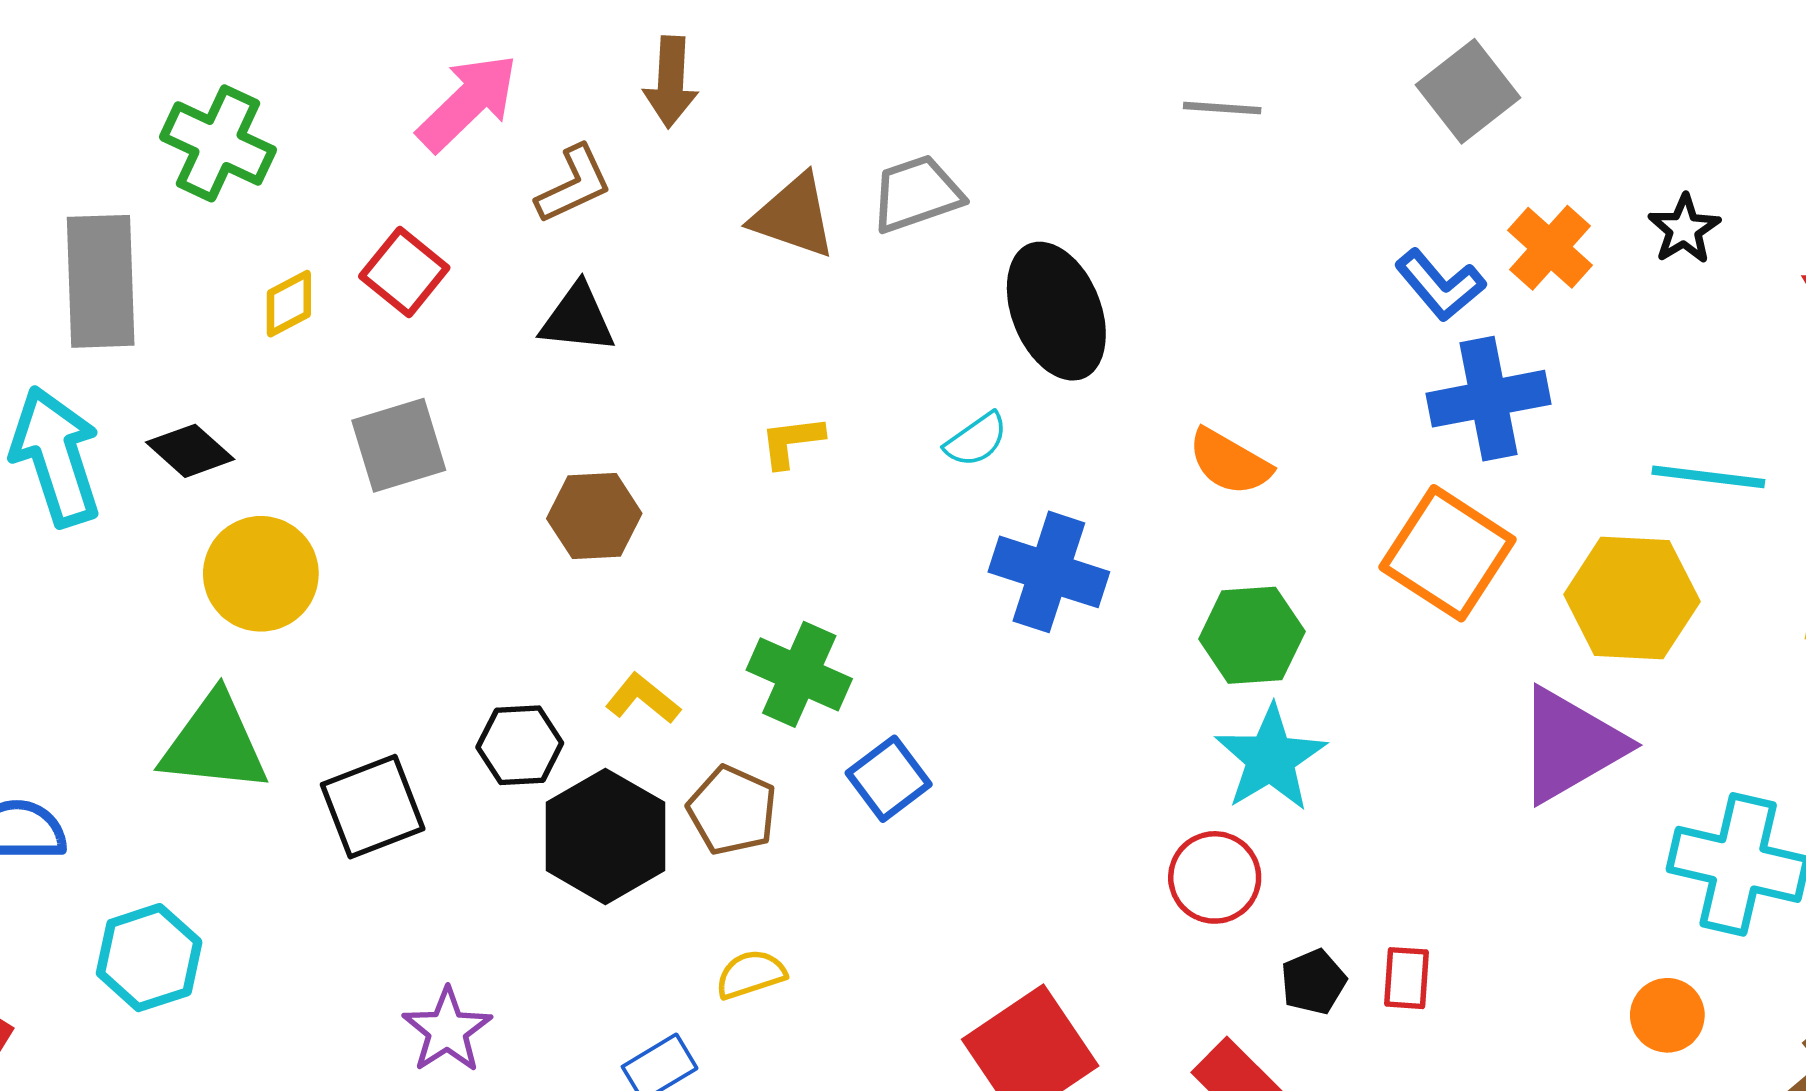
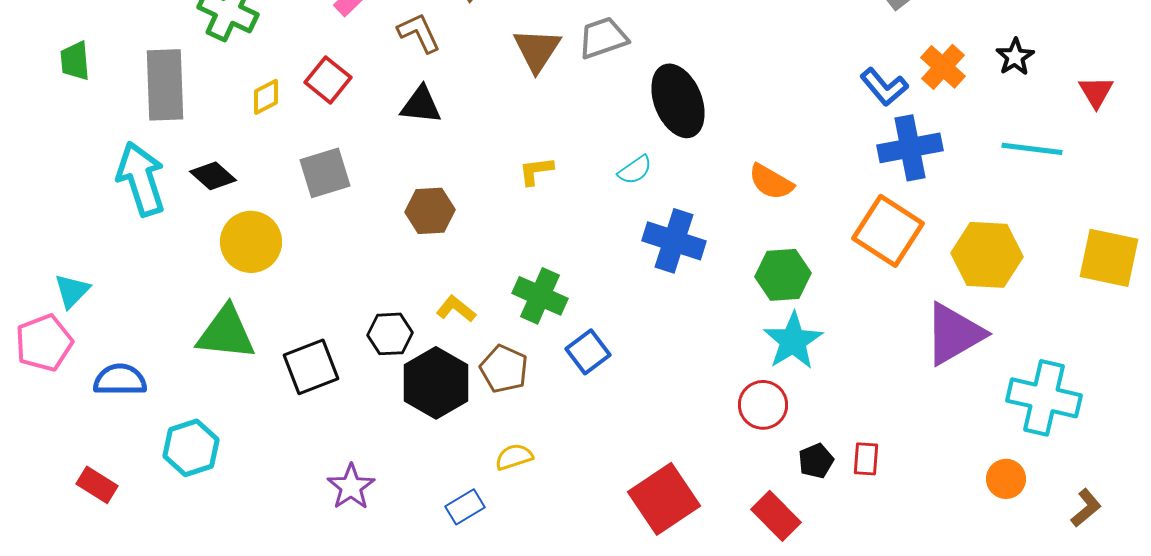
brown L-shape: (574, 184) -> (419, 33), turned -90
brown triangle: (794, 216) -> (537, 50), turned 44
cyan line: (1708, 477) -> (1032, 149), moved

